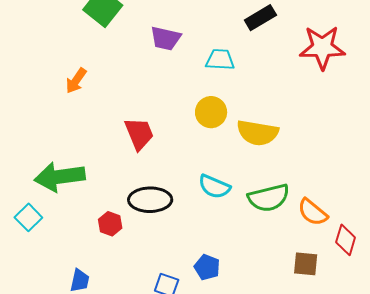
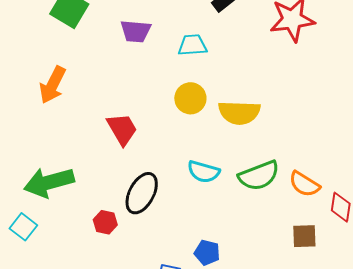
orange arrow: (76, 81) -> (52, 85), size x1.4
black ellipse: (150, 200) -> (142, 193), turned -54

